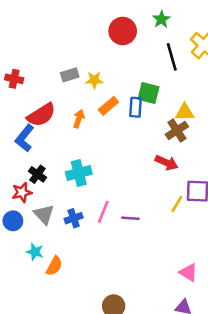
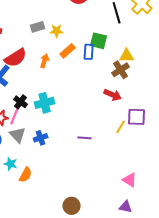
black cross: (37, 174) -> (21, 102), moved
pink line: (103, 212) -> (15, 116), moved

